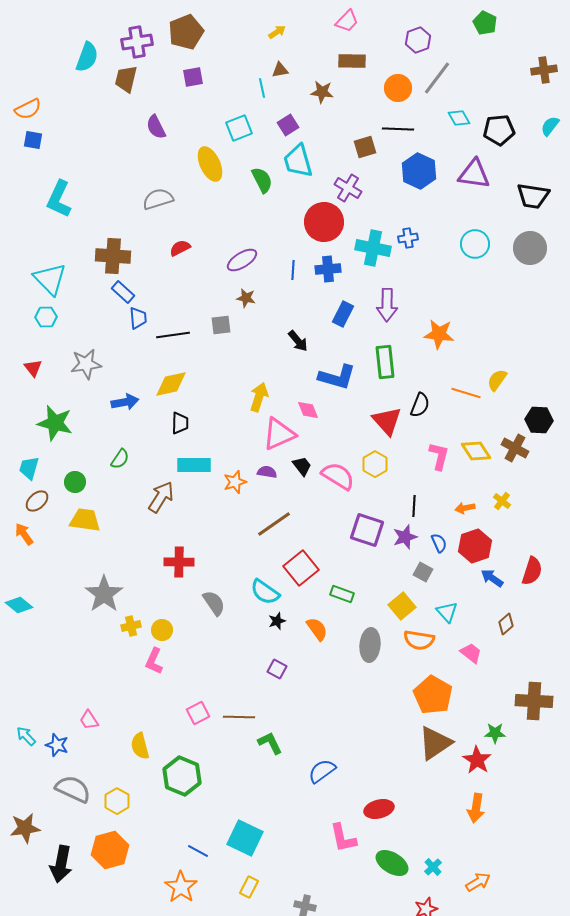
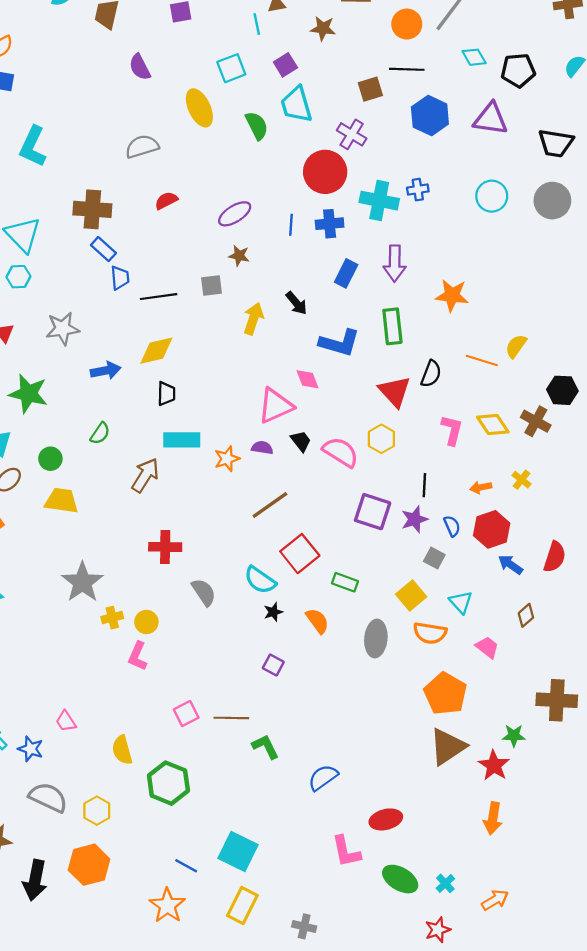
yellow arrow: (259, 397) -> (253, 319), moved
yellow rectangle: (249, 887) -> (242, 905), size x1.5

